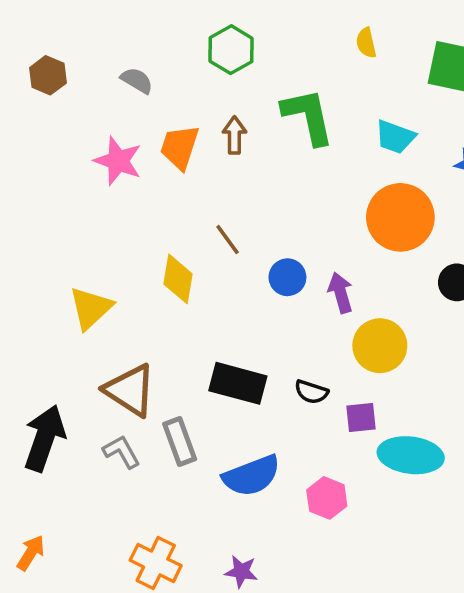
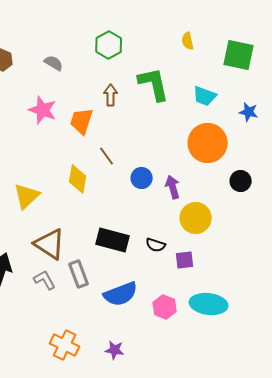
orange trapezoid: (180, 147) -> (82, 121), moved
cyan ellipse: (411, 455) -> (209, 304), moved

